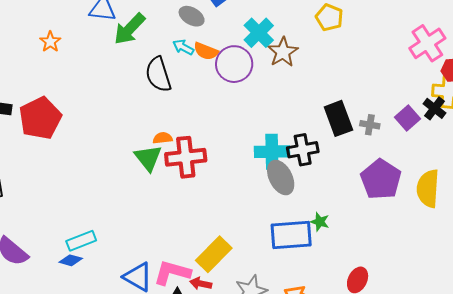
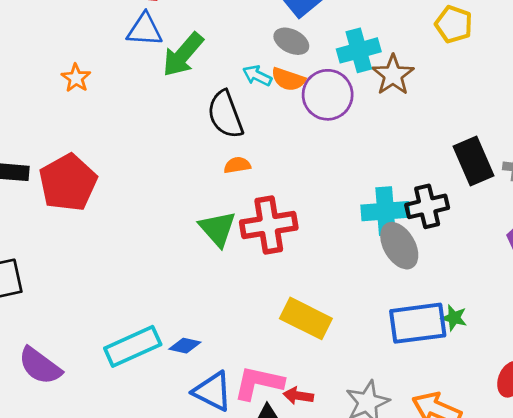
gray ellipse: (192, 16) -> (291, 41), moved
cyan cross: (259, 33) -> (359, 50), turned 32
orange semicircle: (163, 138) -> (237, 165), moved
green star: (320, 222) -> (454, 318), moved
cyan rectangle: (81, 241) -> (133, 346), size x1.4
yellow rectangle: (214, 254) -> (306, 318), moved, turned 75
blue diamond: (71, 260) -> (185, 346), moved

